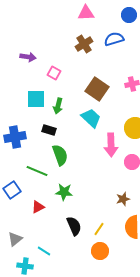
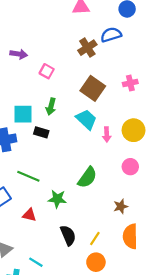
brown cross: (84, 44) -> (87, 48), moved
cyan square: (36, 99) -> (23, 114), moved
pink arrow: (111, 145) -> (107, 134), moved, size x0.6
green semicircle: (60, 155) -> (87, 177), moved, turned 55
red triangle: (38, 207) -> (29, 215), turned 40

